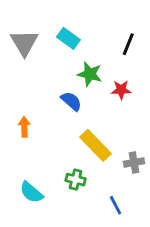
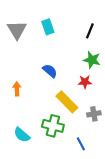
cyan rectangle: (68, 38) -> (48, 27), turned 35
green star: (90, 74) -> (92, 60), moved
red star: (121, 90) -> (85, 82), moved
green cross: (76, 180) -> (53, 126), size x1.5

